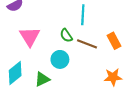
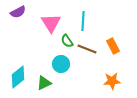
pink triangle: (30, 37) -> (51, 23), moved

